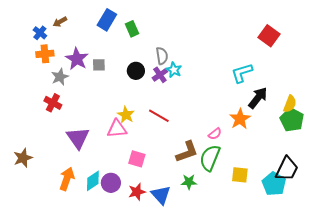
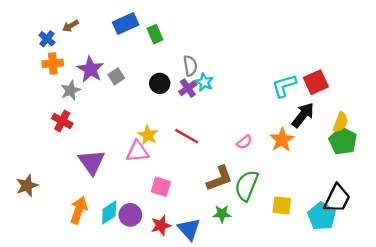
blue rectangle: (107, 20) -> (126, 23), turned 35
red square: (269, 36) -> (316, 82), moved, turned 30
gray square: (99, 65) -> (116, 76), turned -32
pink semicircle: (215, 134) -> (244, 142), moved

